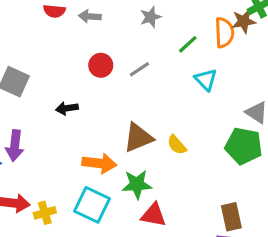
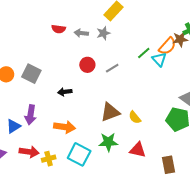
gray star: (151, 17) -> (103, 33), moved
orange semicircle: (224, 33) -> (167, 46), turned 42
cyan triangle: (206, 80) -> (159, 59), moved
orange arrow: (99, 163) -> (65, 127), moved
red triangle: (154, 215) -> (138, 150), moved

